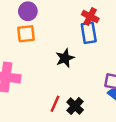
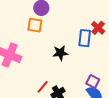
red cross: (90, 16) -> (98, 28), moved

